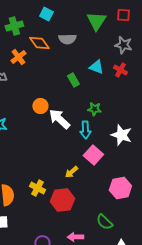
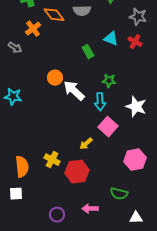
green semicircle: (104, 222) -> (119, 194), turned -30

